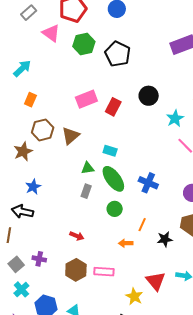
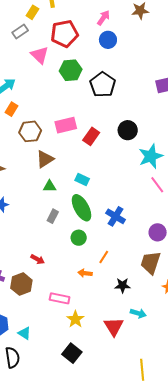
orange rectangle: (30, 100) -> (12, 109), moved
cyan star: (175, 118) -> (151, 156), size x1.4
brown hexagon: (43, 130) -> (30, 131), moved
green triangle: (88, 168) -> (50, 186), moved
black star: (165, 239) -> (122, 285), moved
brown hexagon: (76, 270) -> (21, 284), moved
red triangle: (156, 281) -> (114, 327), moved
yellow star: (134, 296) -> (75, 319), moved

